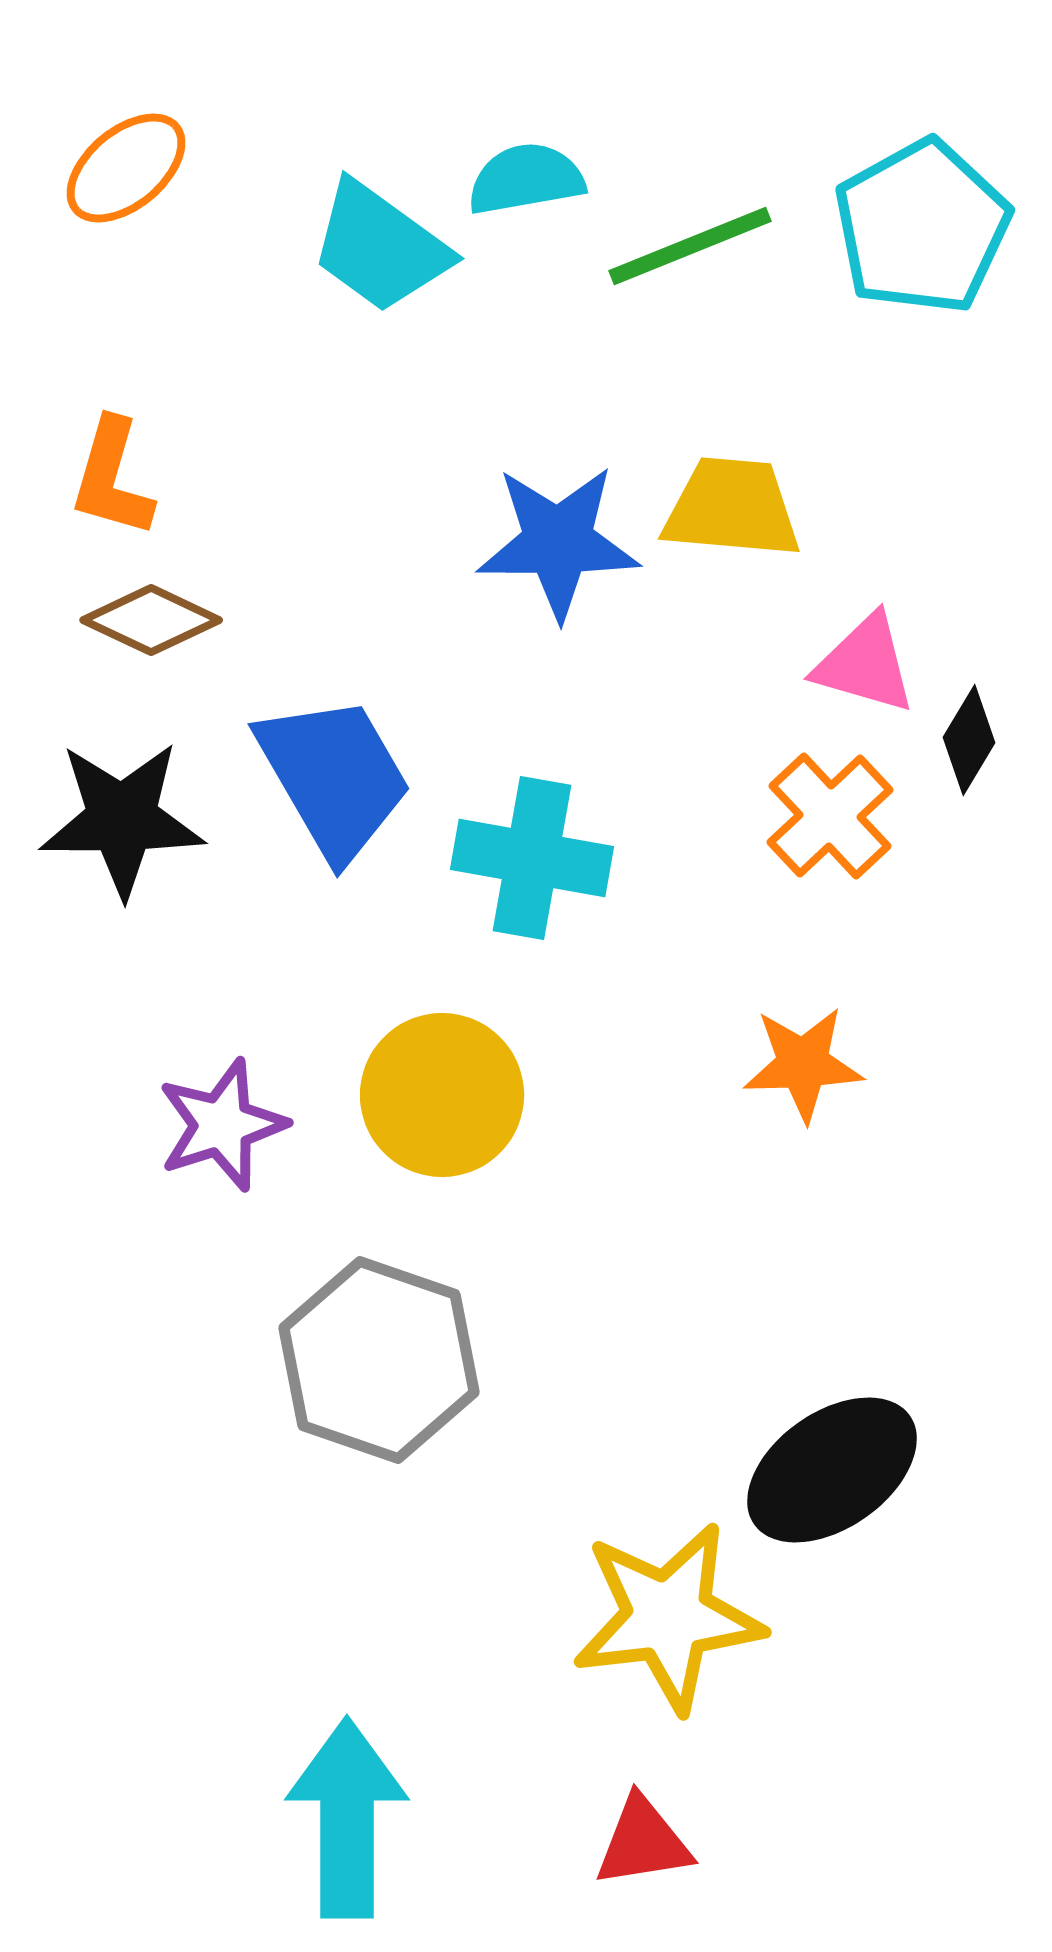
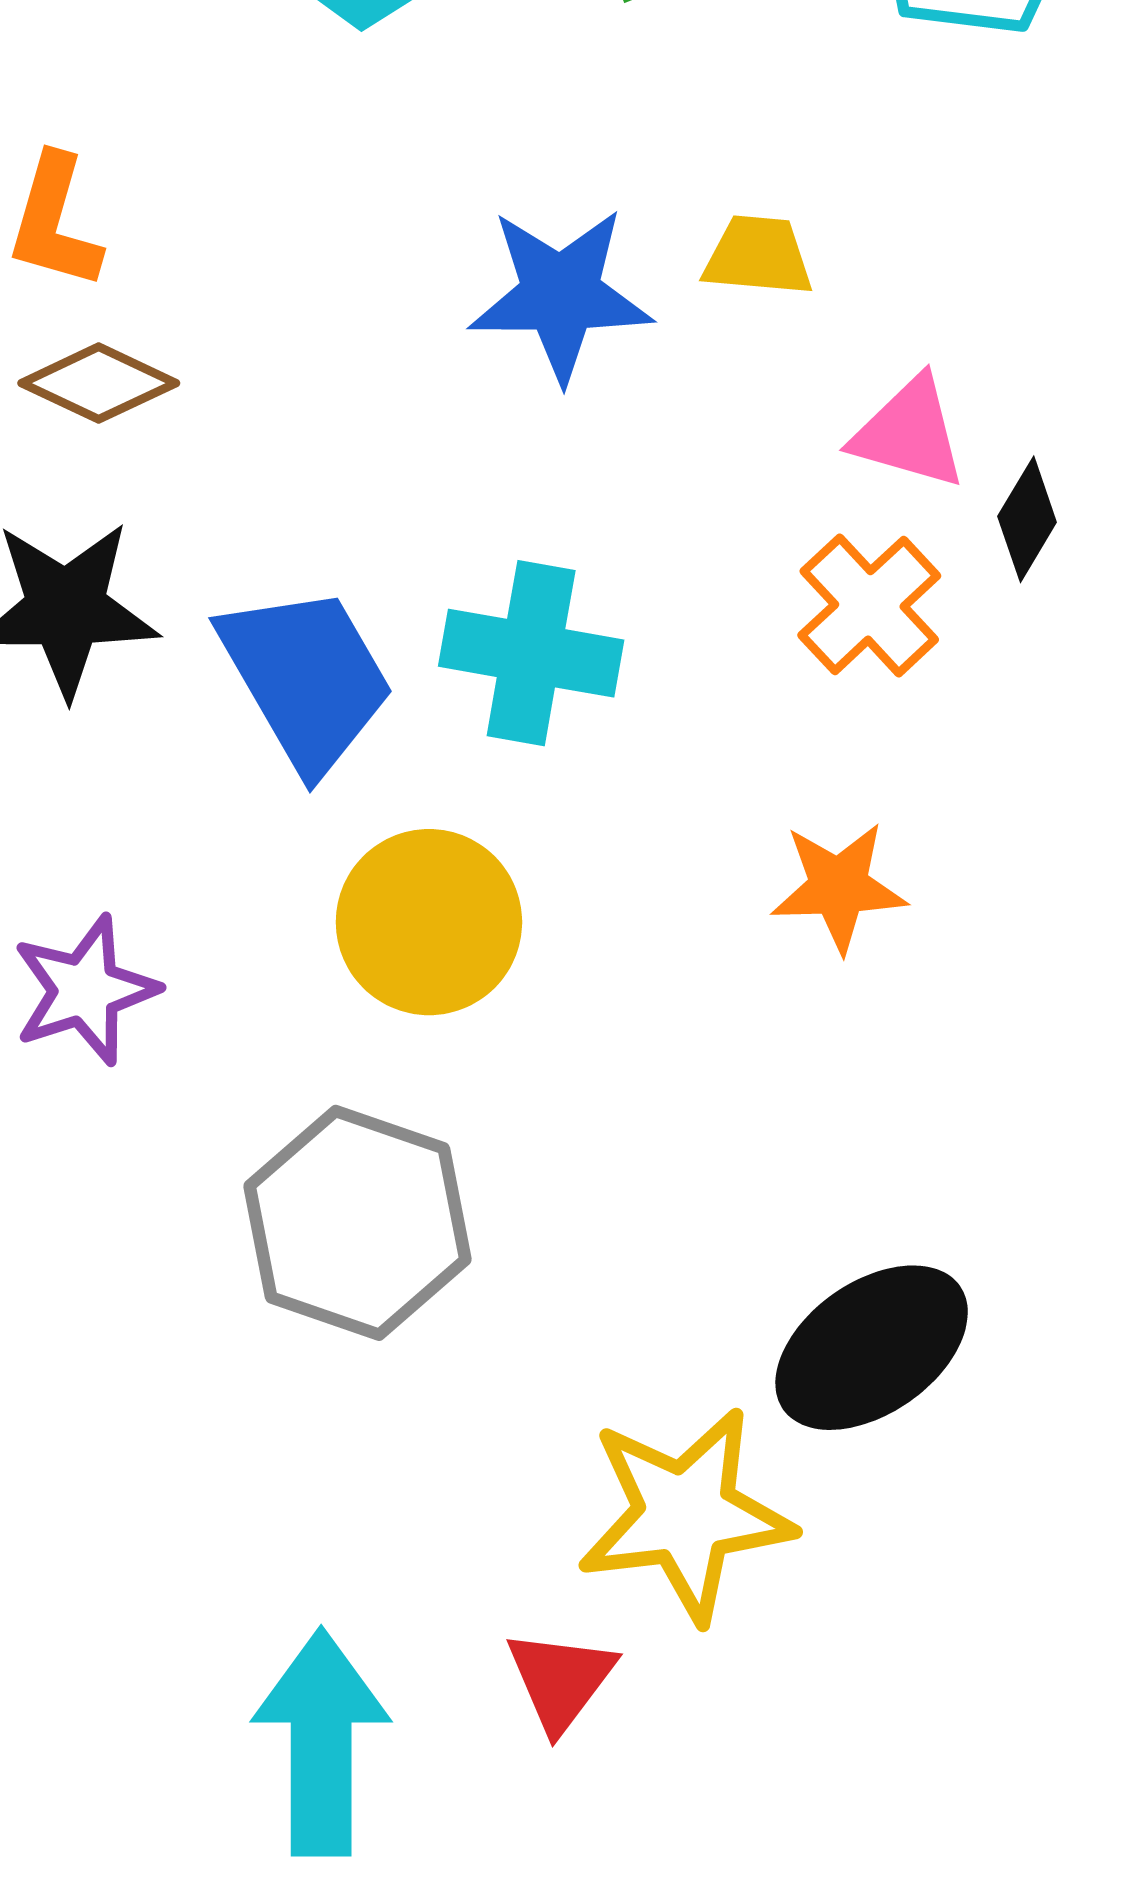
yellow trapezoid: (732, 508) -> (758, 256), size x0.7
blue trapezoid: (334, 777) -> (306, 678), moved
purple star: (222, 1125) -> (85, 990), moved
red triangle: (643, 1842) -> (561, 1680), moved, turned -44

